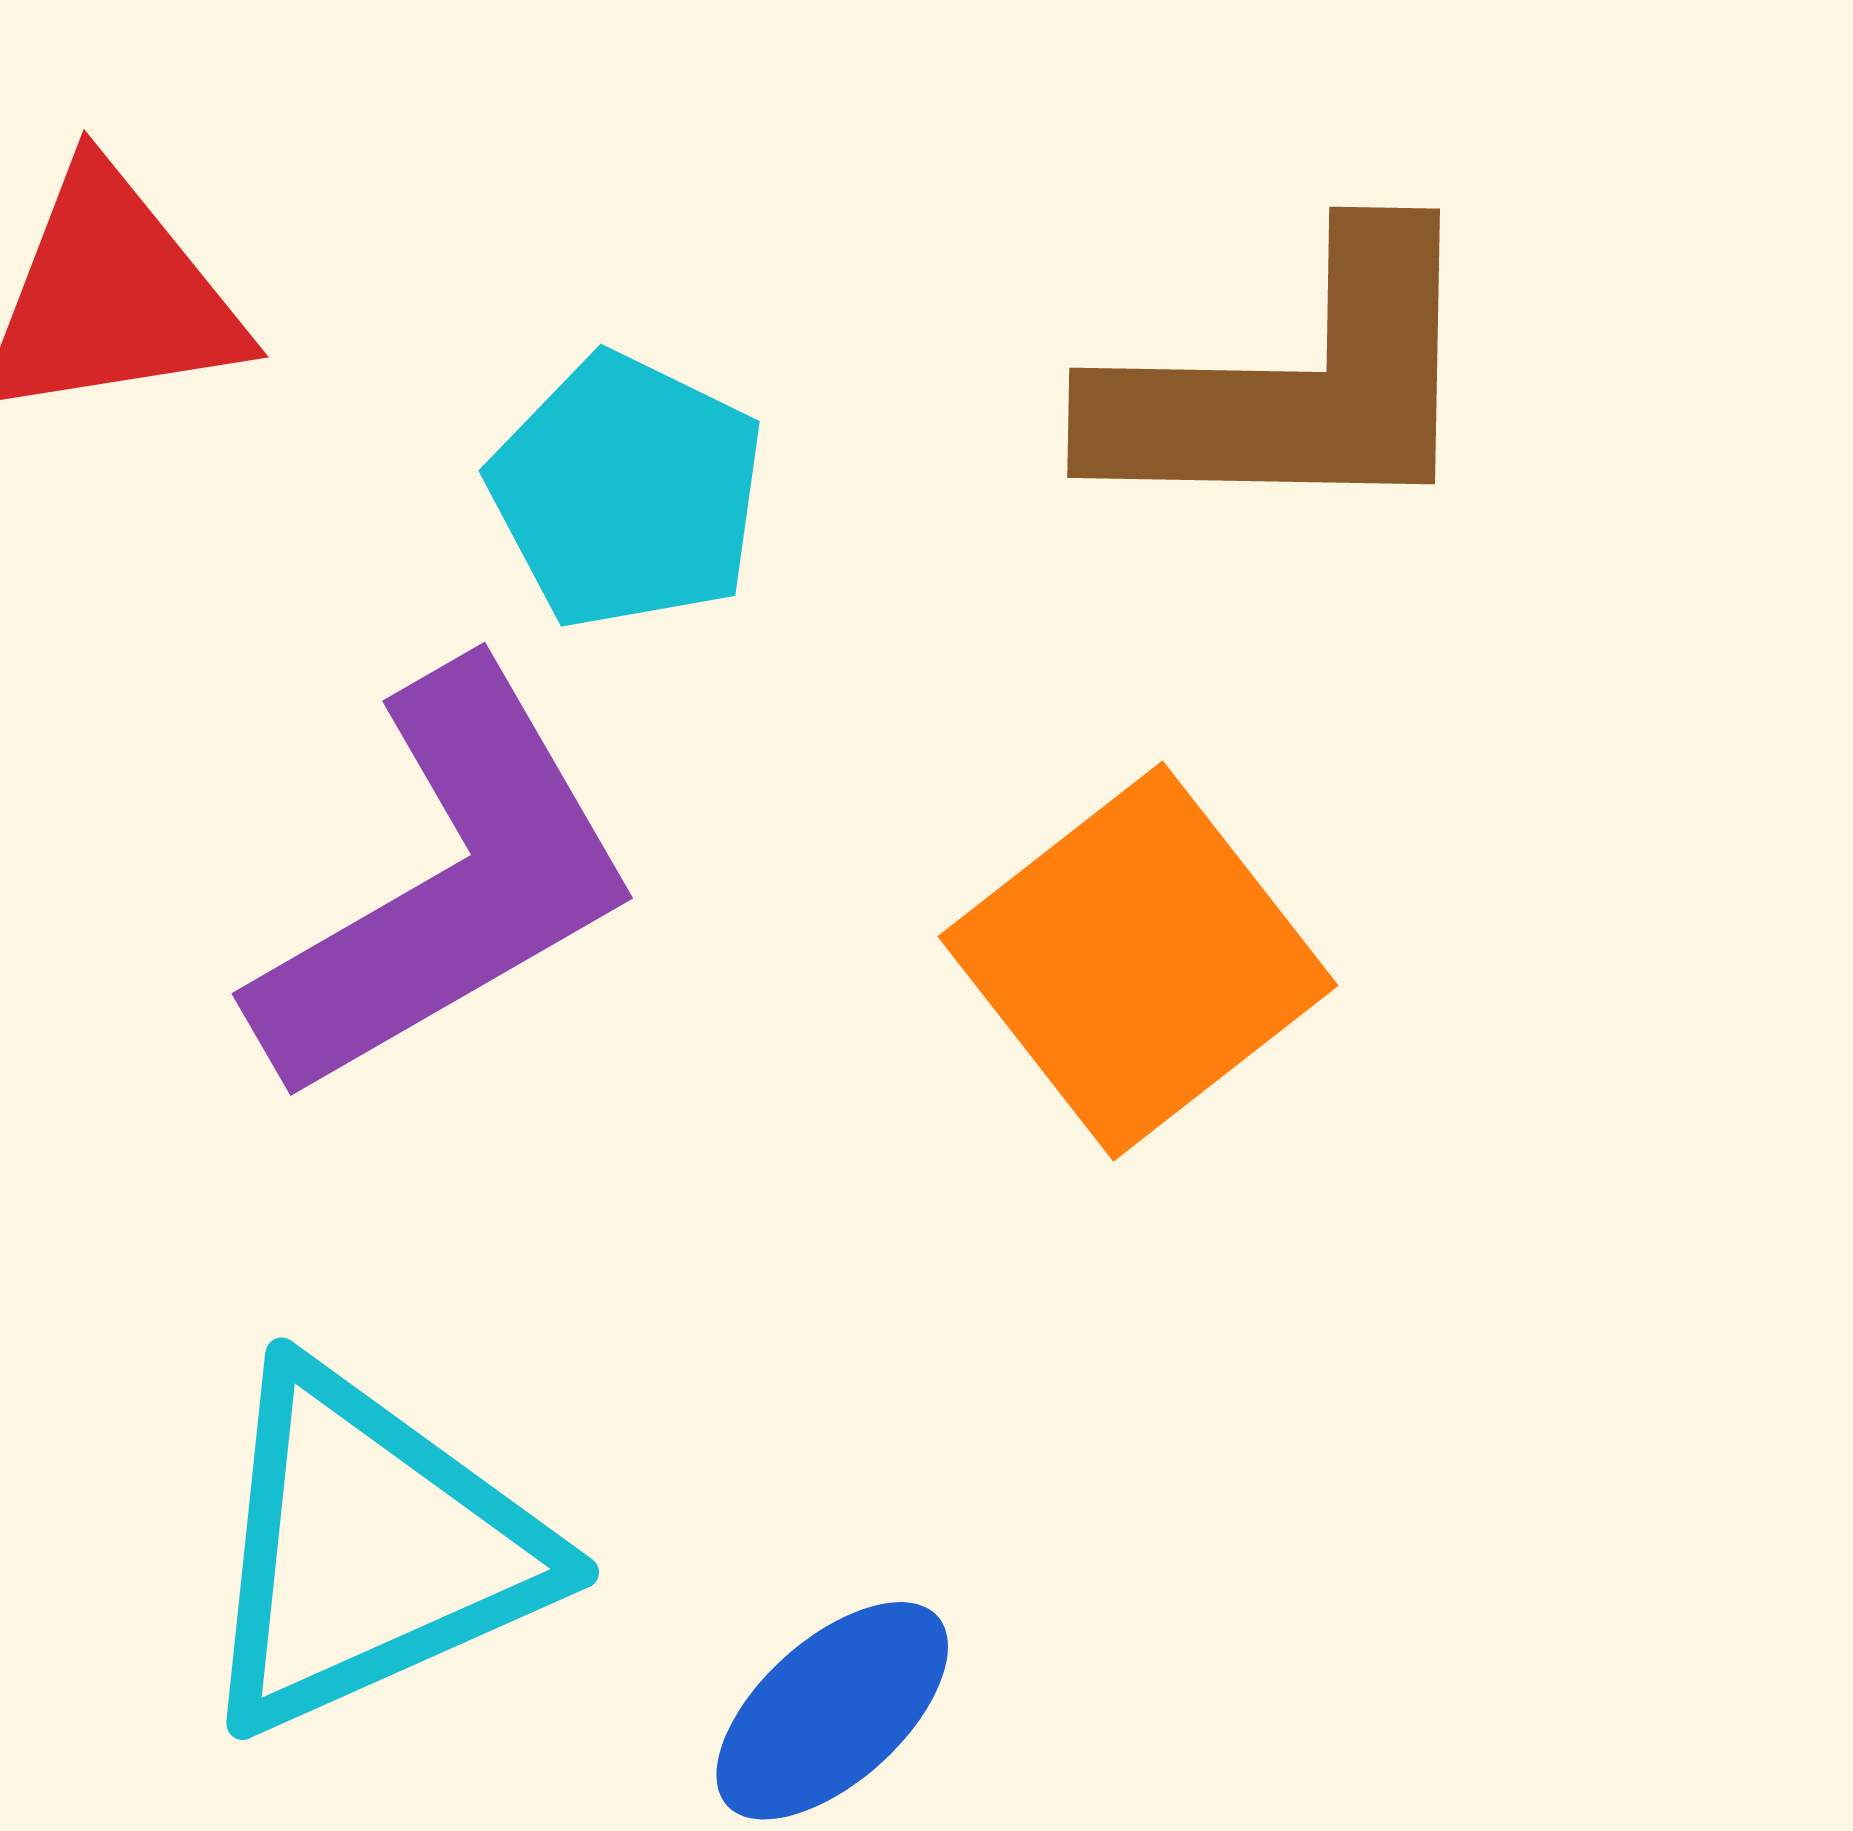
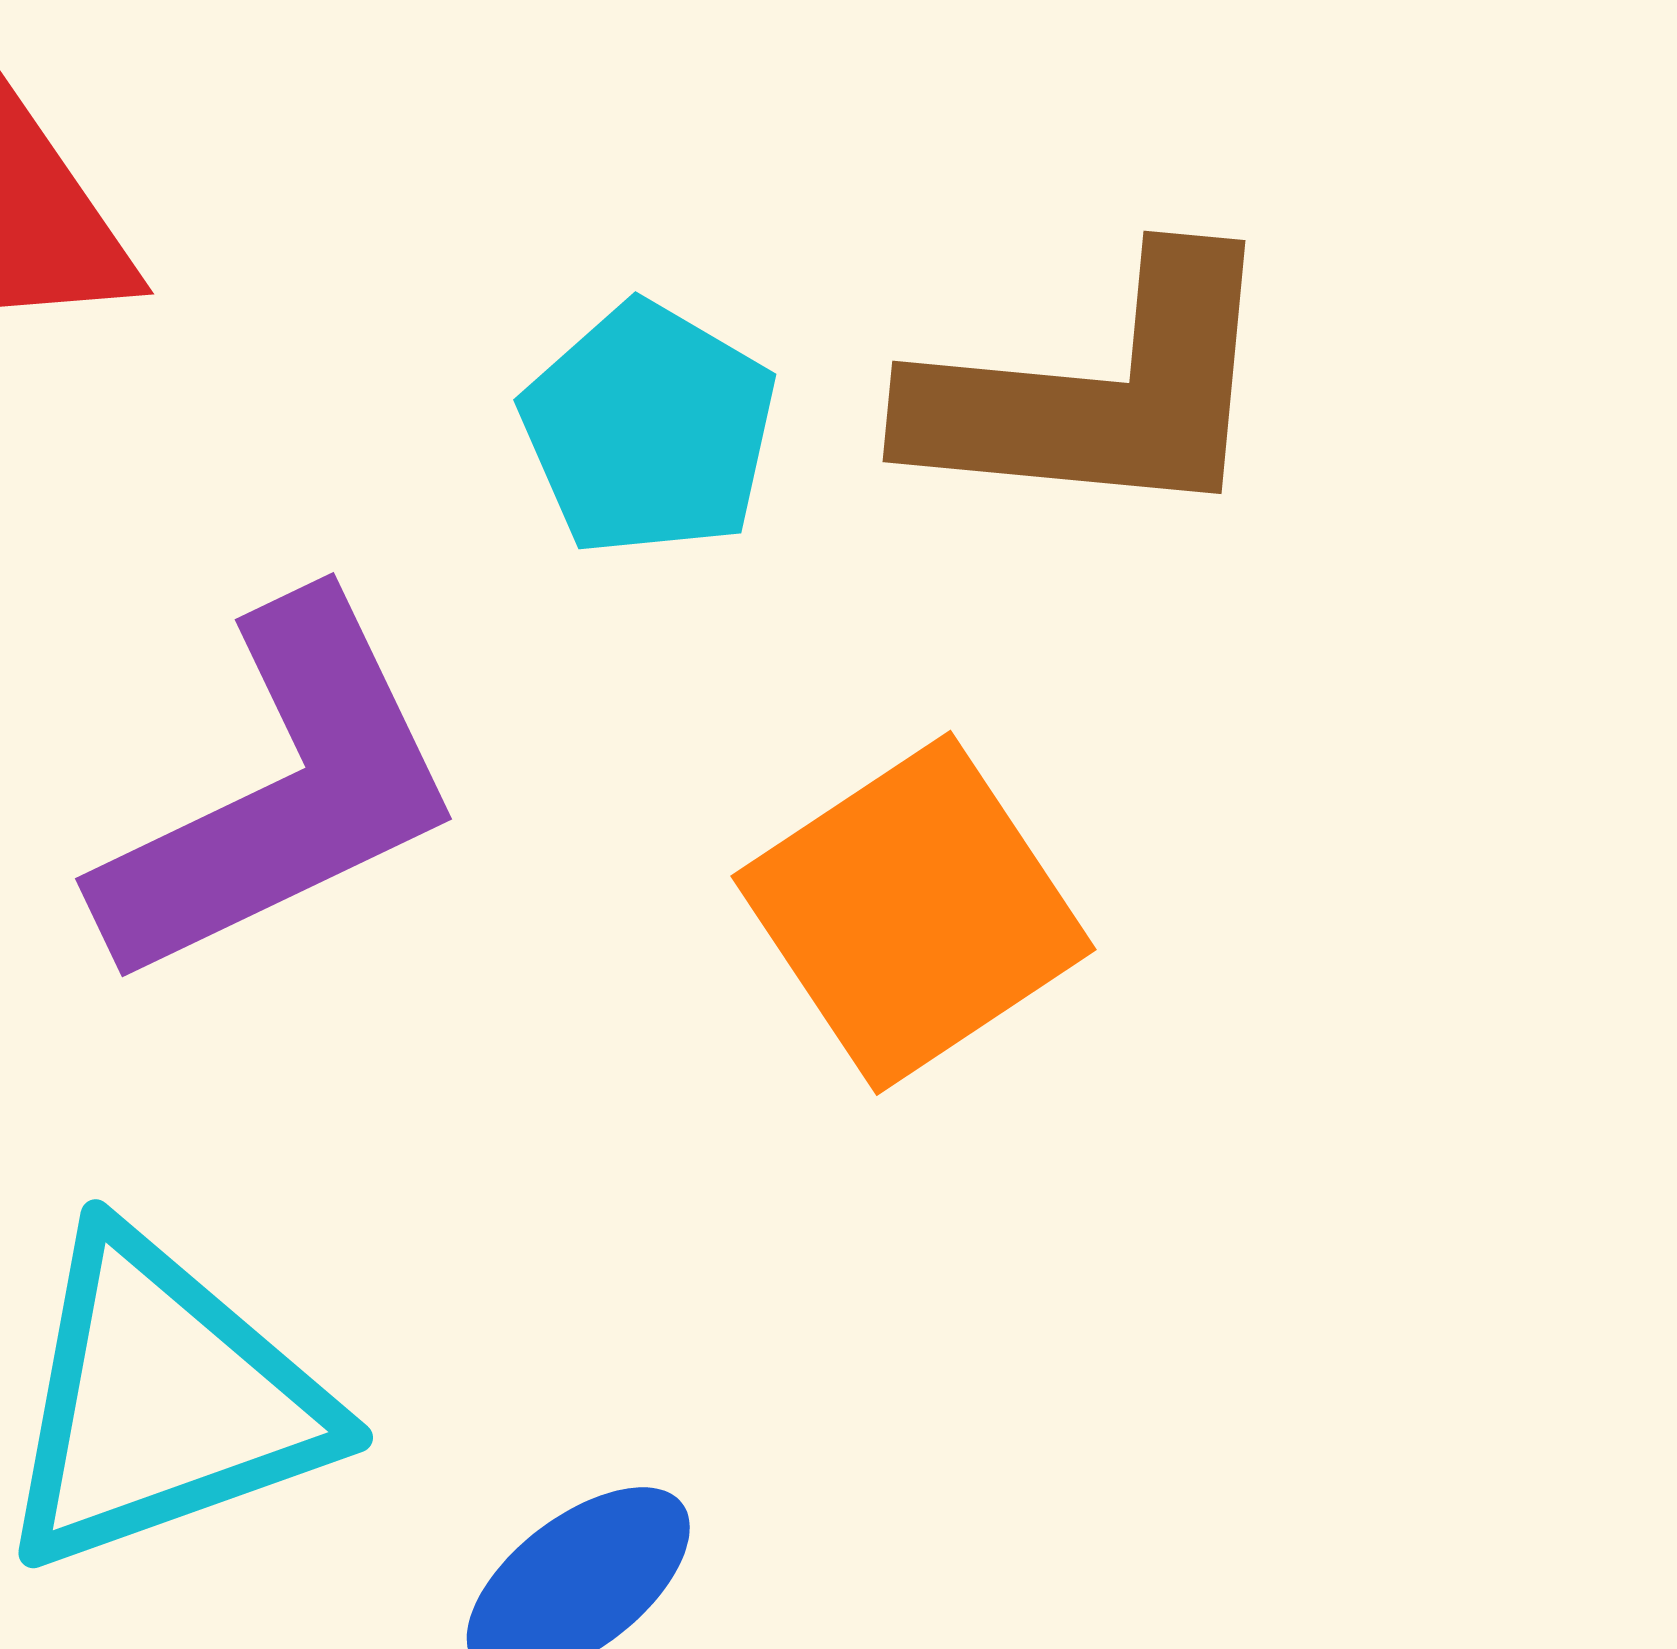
cyan pentagon: (627, 492) -> (649, 430), moved

